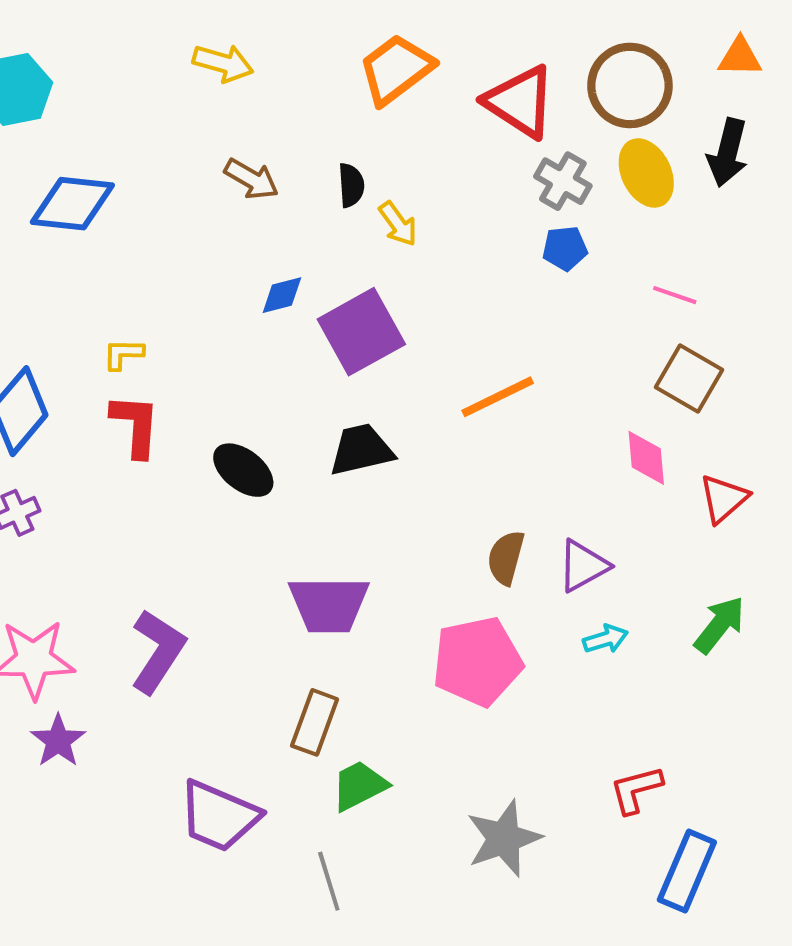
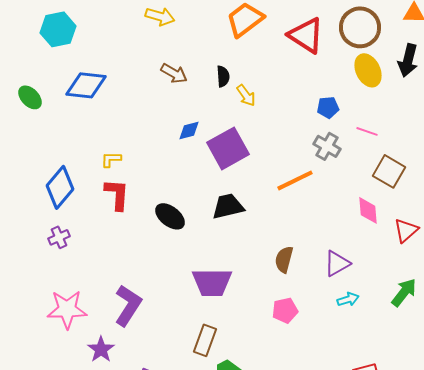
gray cross: (563, 181) -> (327, 146), moved
pink line: (675, 295) -> (367, 131), moved
brown semicircle: (506, 558) -> (284, 259), moved
pink pentagon: (477, 661) -> (285, 310), size x0.6
purple star: (58, 741) -> (101, 349), moved

